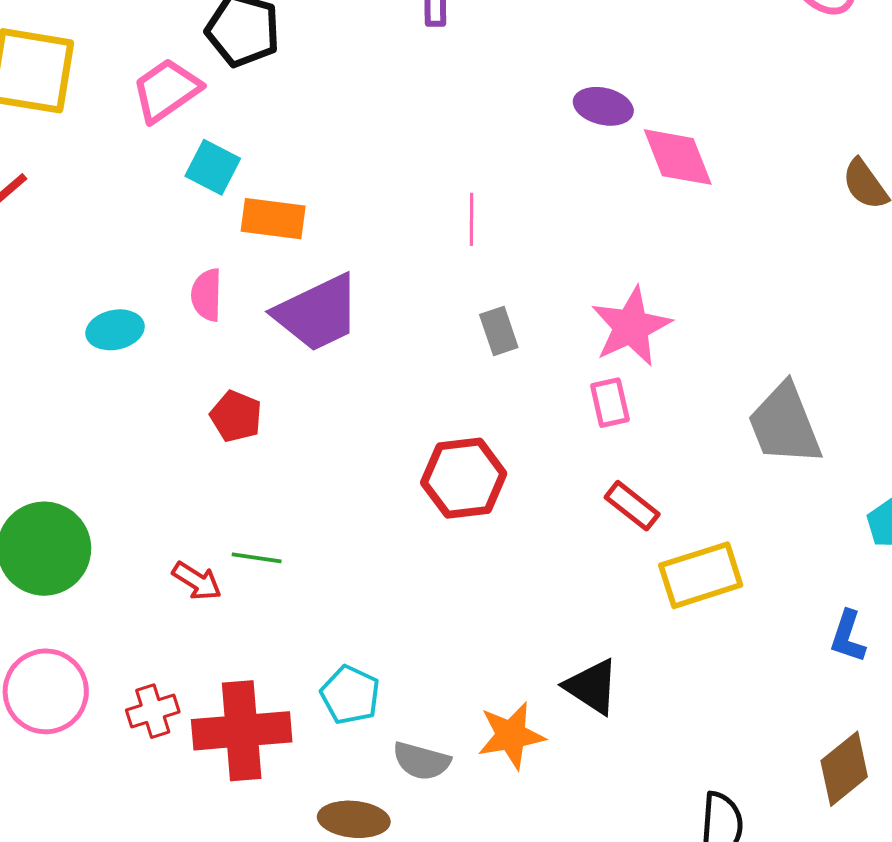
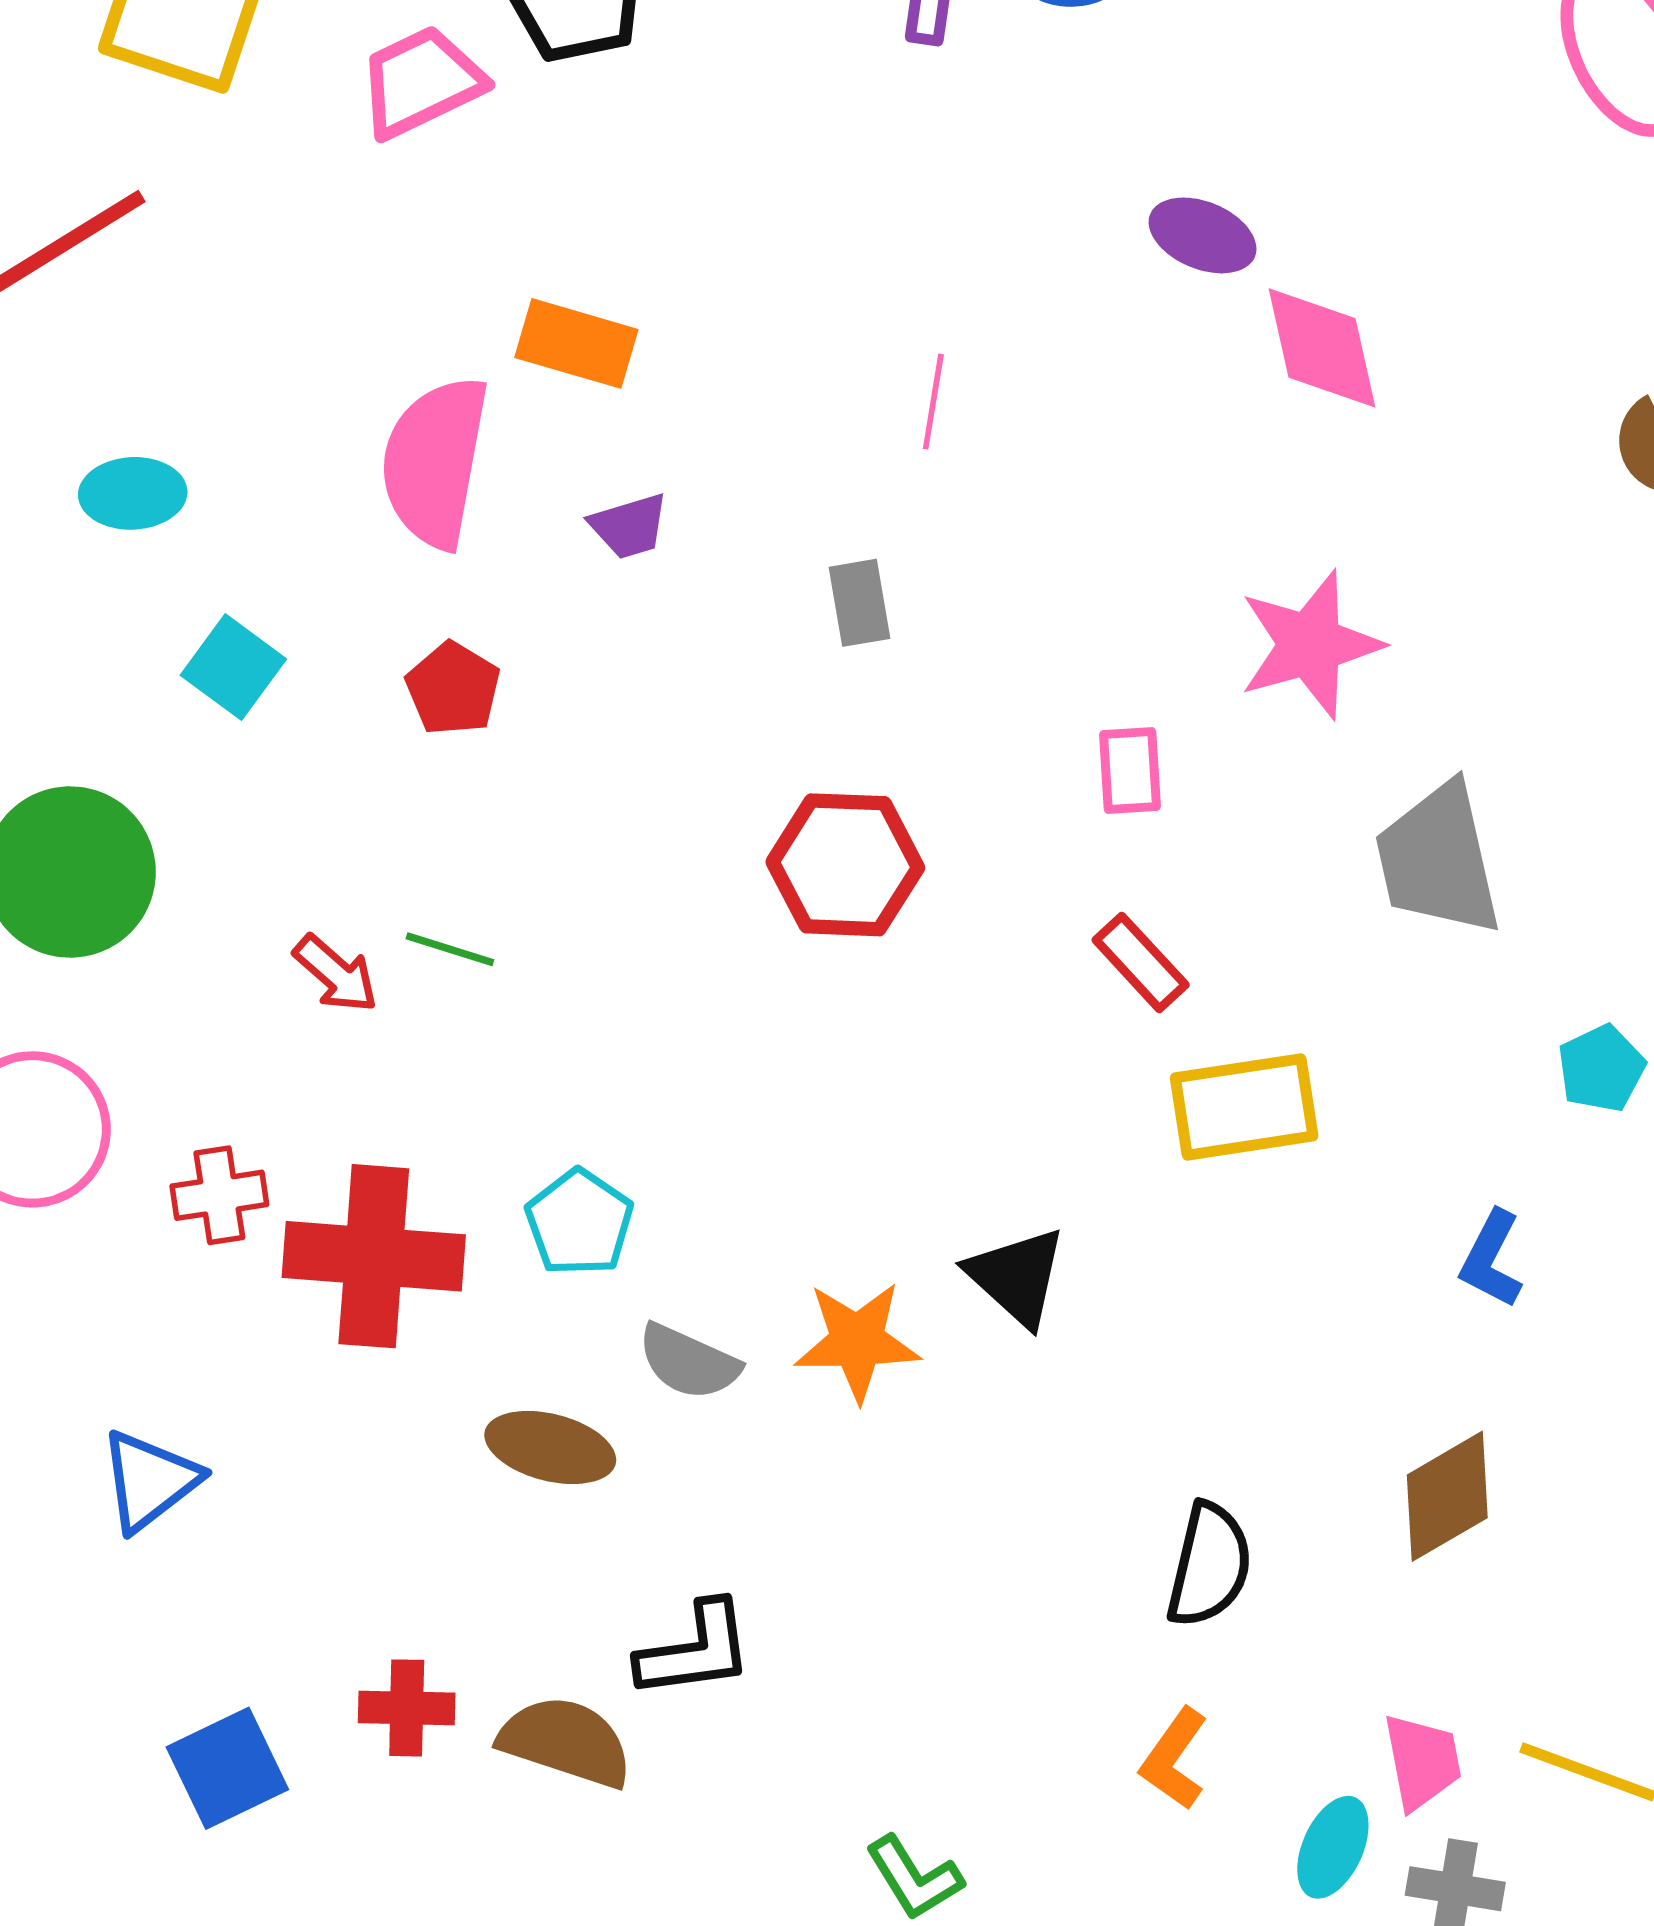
cyan square: (213, 167) -> (233, 667), moved
pink semicircle: (207, 295) -> (435, 462), size x1.8
purple trapezoid: (317, 313) -> (629, 526), size x0.5
pink star: (631, 327) -> (1310, 645), moved
cyan ellipse: (115, 330) -> (133, 493), moved
gray rectangle: (499, 331) -> (860, 603), moved

